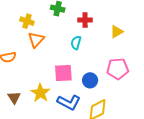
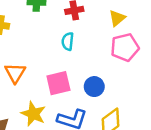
orange triangle: (36, 40) -> (15, 73), moved
pink pentagon: (118, 69) -> (125, 47), moved

